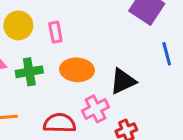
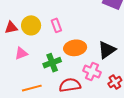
green cross: (29, 72) -> (52, 63), moved
pink cross: (96, 109) -> (92, 71), turned -30

